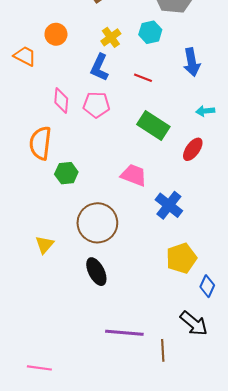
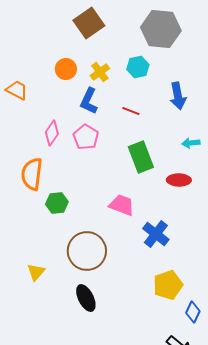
orange circle: (56, 34) -> (66, 69), moved
pink diamond: (61, 101) -> (52, 133), turned 30
pink pentagon: (96, 105) -> (86, 137), turned 30
green rectangle: (153, 125) -> (141, 157), turned 36
red ellipse: (193, 149) -> (179, 180), turned 55

